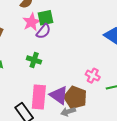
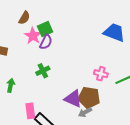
green cross: (34, 60) -> (43, 71), turned -32
pink rectangle: (39, 97) -> (30, 111), moved, size x0.7

